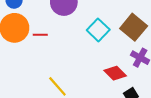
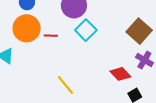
cyan square: (98, 30) -> (86, 30), moved

